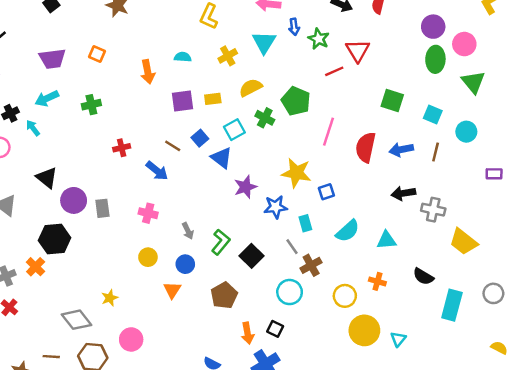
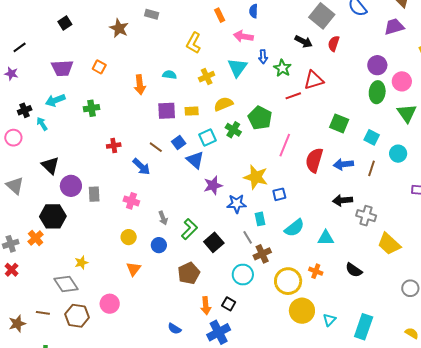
red triangle: (358, 51) -> (314, 80), turned 40
orange triangle: (172, 290) -> (134, 269), moved
yellow circle: (345, 296) -> (288, 281), size x1.4
yellow star: (110, 298) -> (81, 263), moved
cyan rectangle: (452, 305) -> (364, 327), moved

